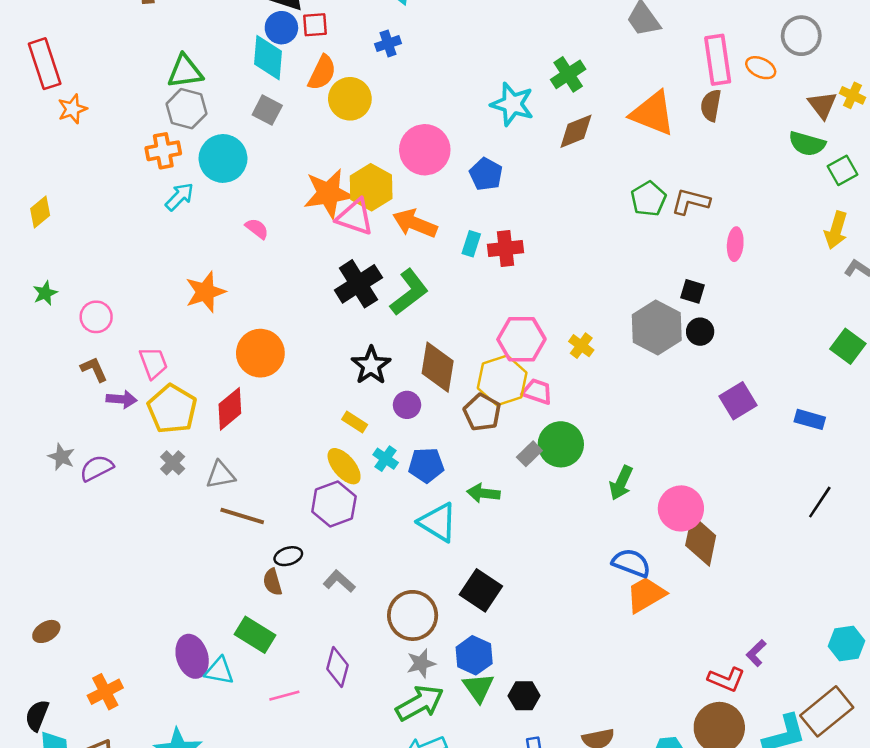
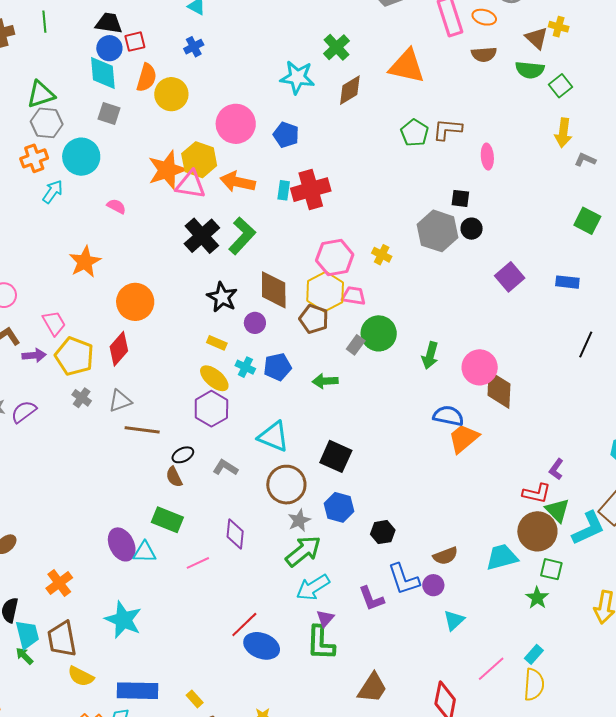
brown semicircle: (711, 105) -> (484, 54), moved, turned -95
red cross: (506, 249) -> (311, 190), size x1.4
cyan triangle: (438, 522) -> (274, 437), moved
green triangle: (478, 688) -> (557, 510), moved

